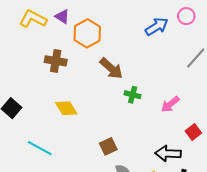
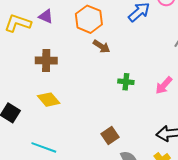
orange hexagon: (87, 33) -> (89, 19), moved
brown arrow: (111, 68) -> (101, 46), moved, size x0.7
yellow diamond: (66, 108) -> (49, 100), moved

